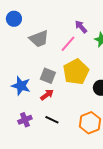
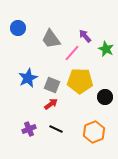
gray trapezoid: (39, 39) -> (51, 39), moved, turned 75
yellow pentagon: (76, 72) -> (80, 81), turned 30
blue star: (21, 86) -> (28, 78), moved, turned 30

